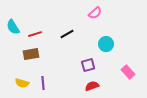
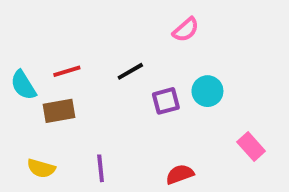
cyan semicircle: (13, 27) -> (23, 85), moved
purple square: (88, 65) -> (166, 101), moved
purple line: (43, 83) -> (101, 168), moved

